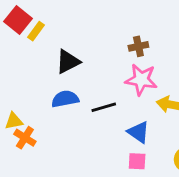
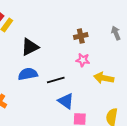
pink star: (141, 80) -> (83, 60), size x0.6
blue triangle: (138, 132) -> (66, 101), moved

